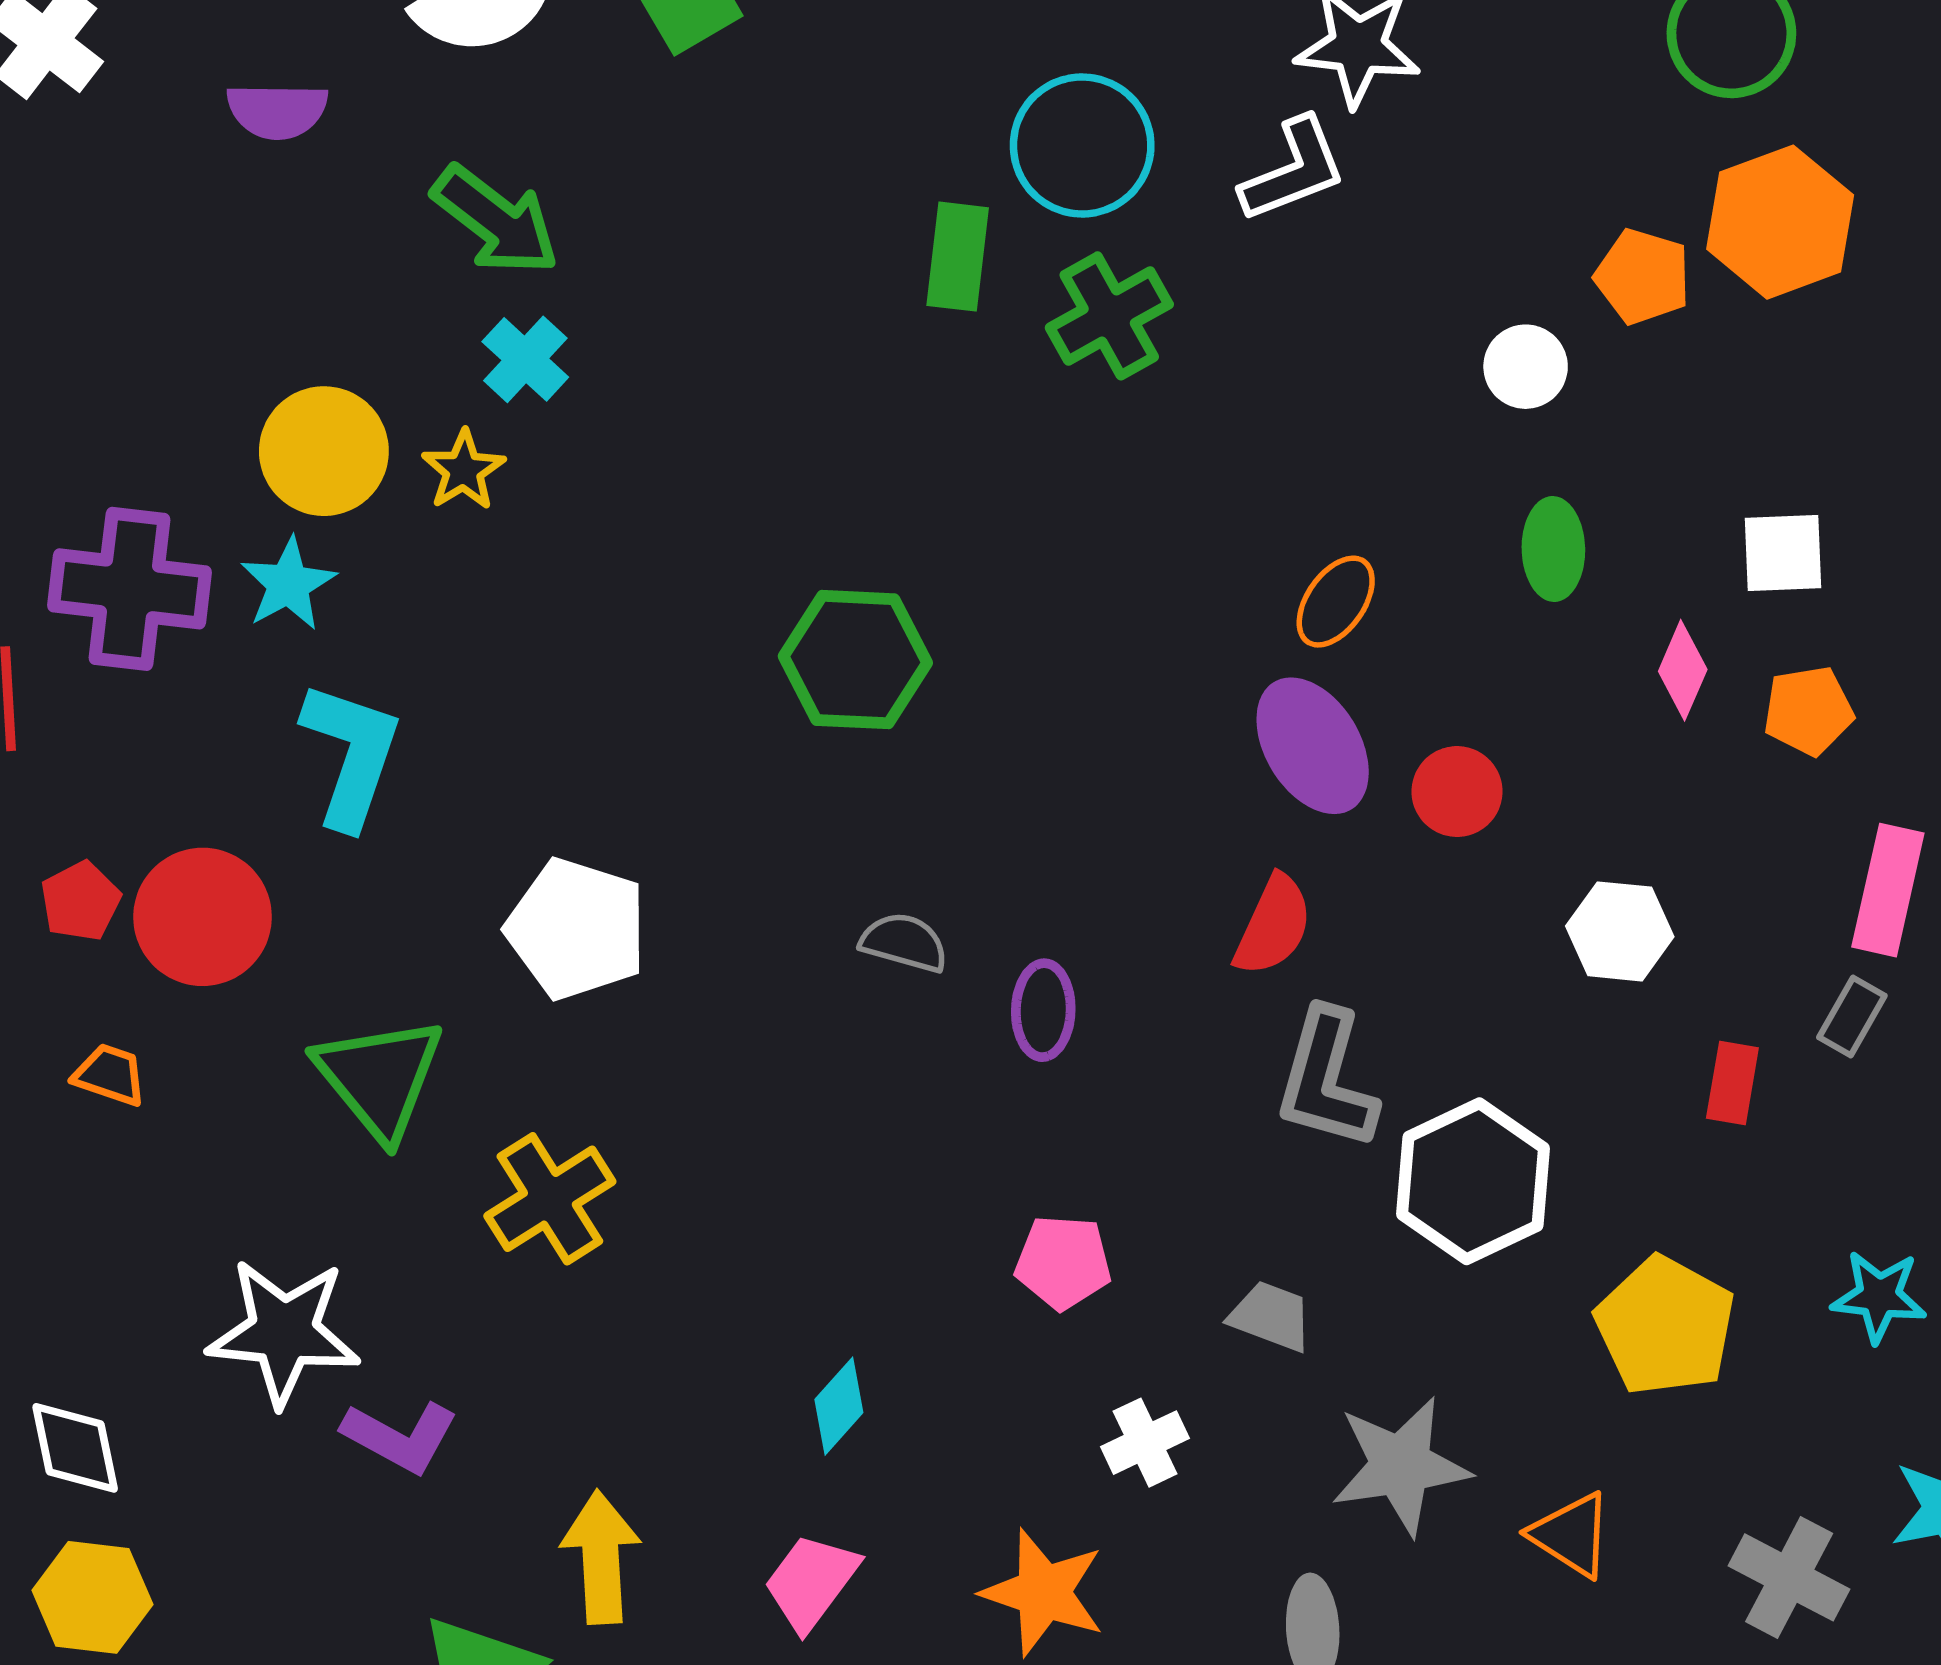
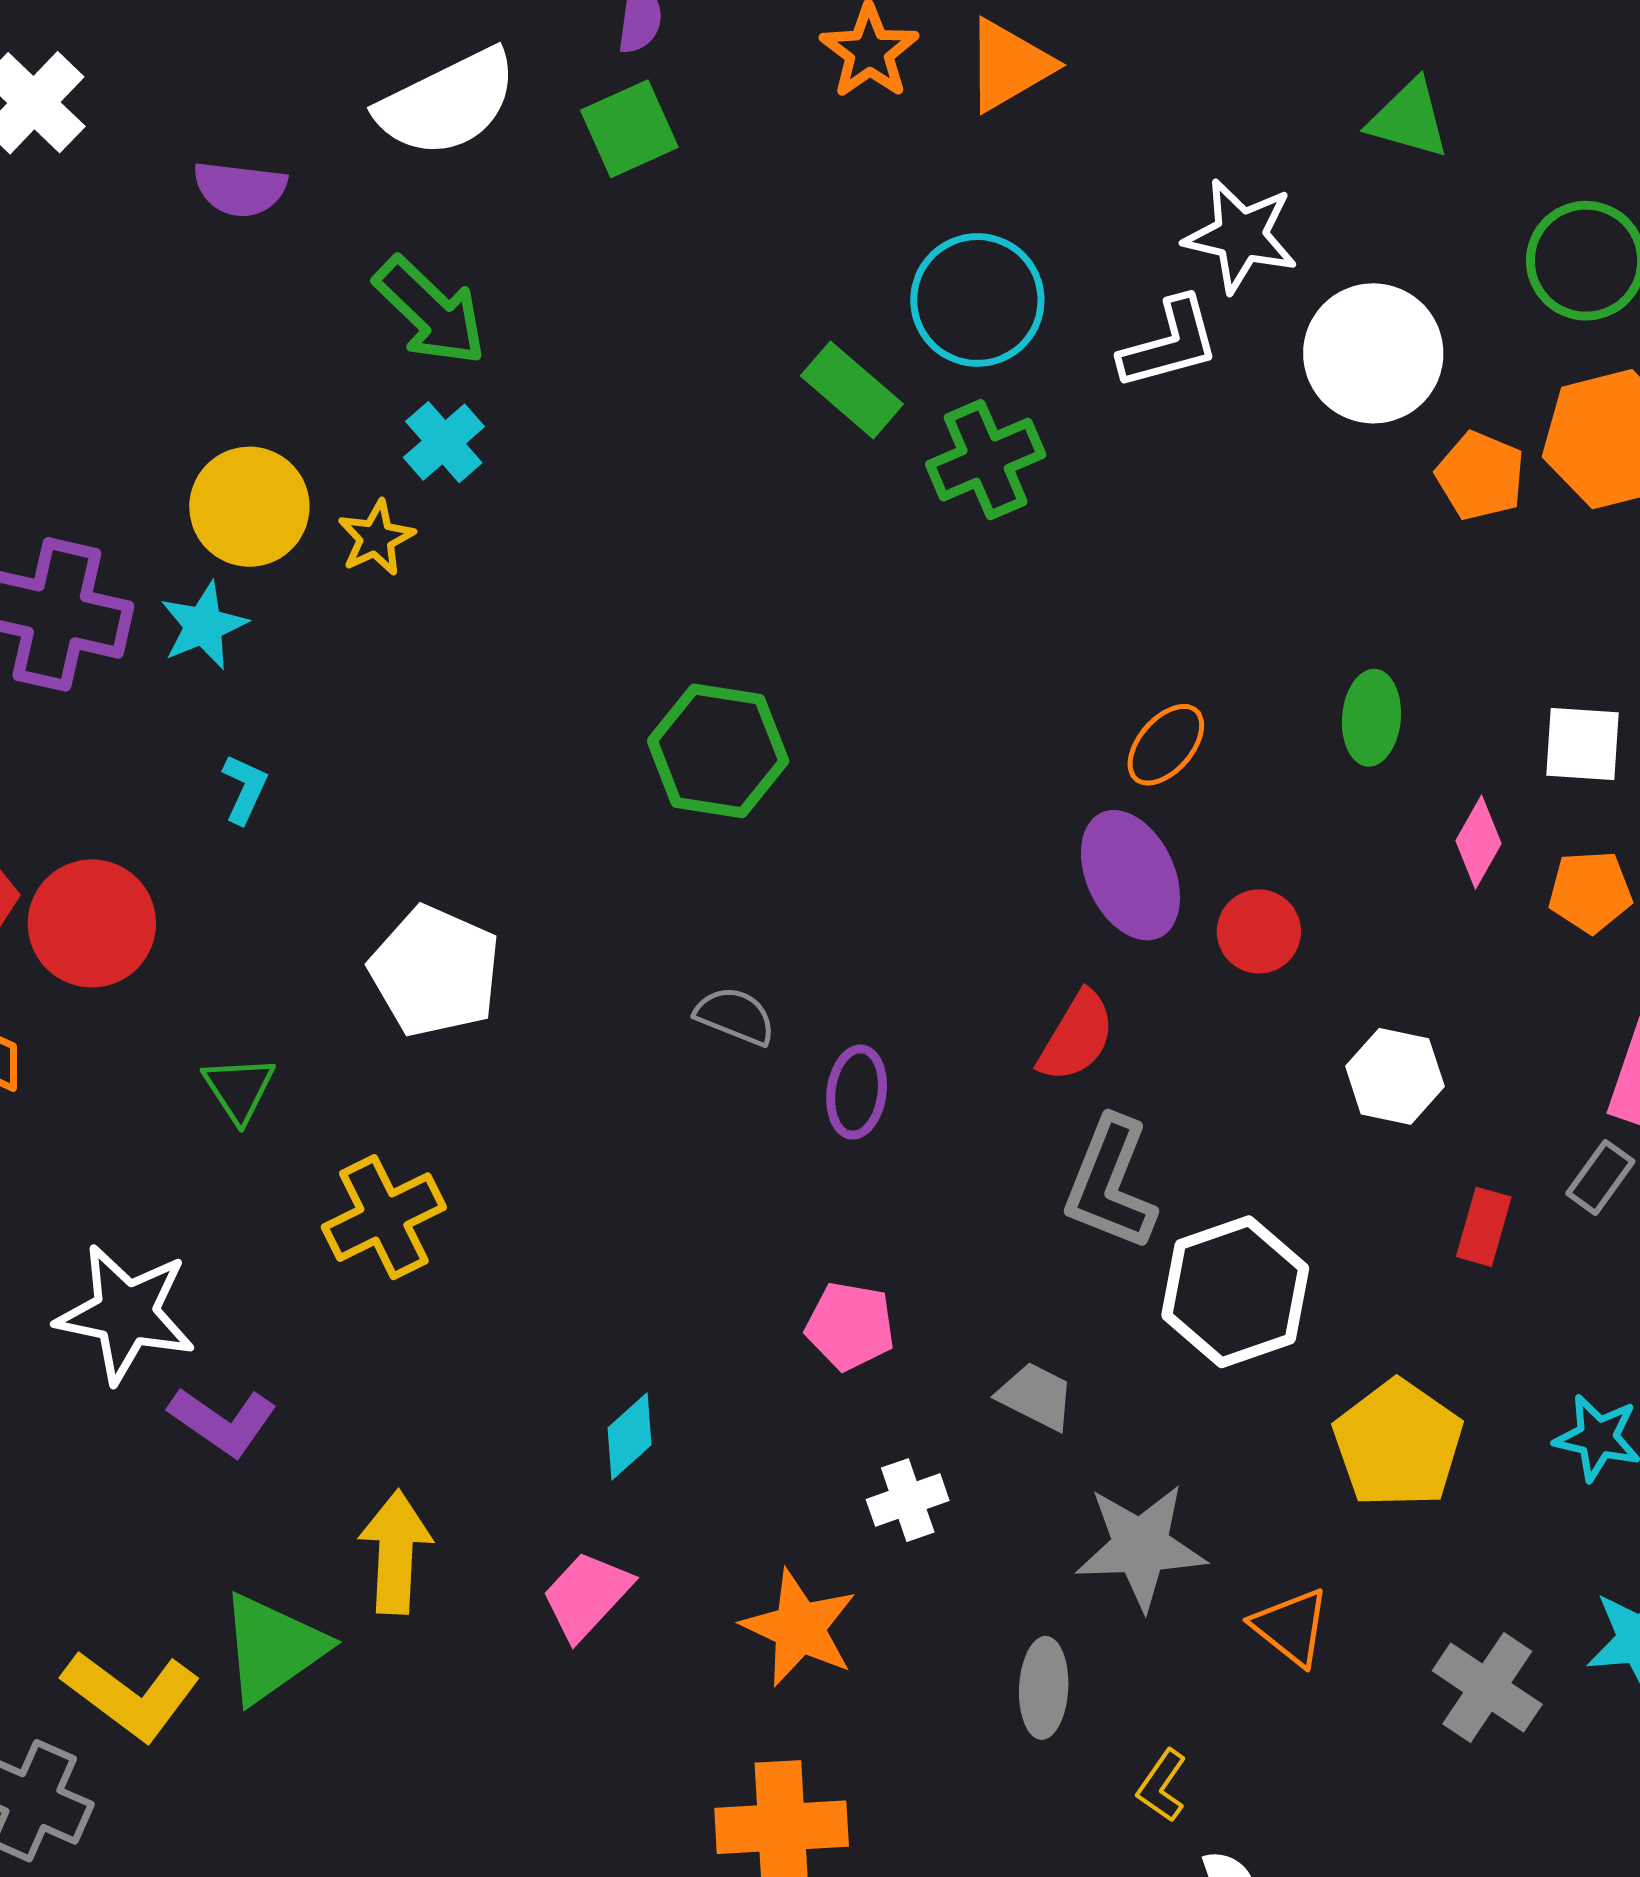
green rectangle: (958, 257) -> (852, 390), turned -62
white circle: (1526, 367) -> (1373, 353), moved, size x1.8
cyan L-shape: (351, 755) -> (245, 789), size x0.5
green triangle: (379, 1078) -> (239, 1089), size x0.6

